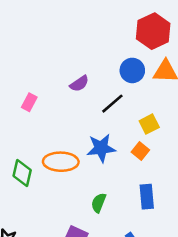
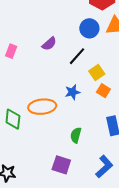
pink rectangle: (29, 102) -> (11, 51), moved
yellow square: (149, 124) -> (97, 72), moved
blue star: (101, 148) -> (72, 92), size x0.7

